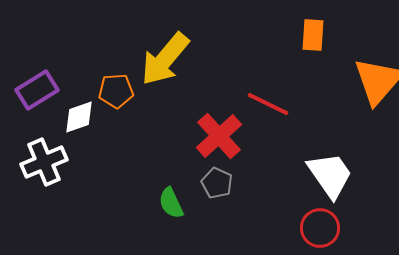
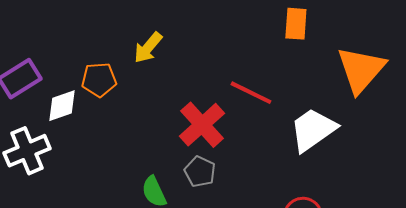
yellow arrow: (165, 59) -> (148, 48), size x0.6
white trapezoid: (330, 175) -> (313, 130), moved, turned -90

